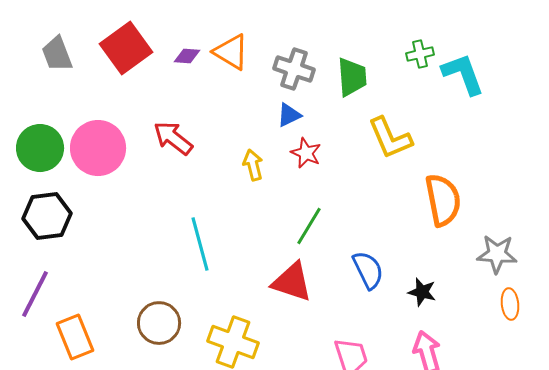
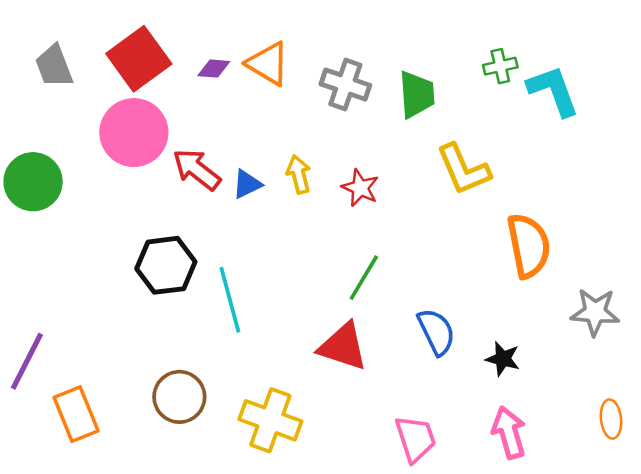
blue triangle: (289, 115) -> (247, 184), moved
pink circle: (98, 148) -> (134, 133), moved
yellow arrow: (253, 165) -> (299, 174), moved
black hexagon: (47, 216) -> (166, 265), moved
orange ellipse: (510, 304) -> (611, 419), moved

